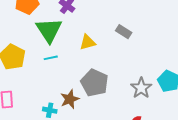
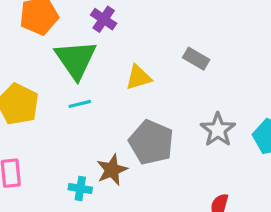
gray star: (141, 88) -> (218, 130), moved

